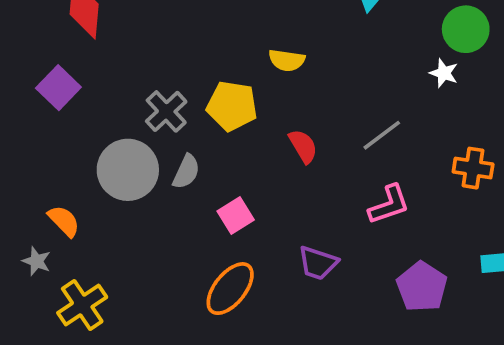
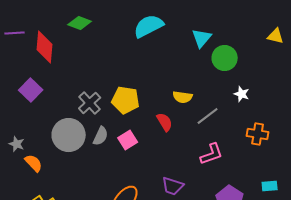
green circle: (466, 29) -> (225, 58), moved
yellow semicircle: (287, 60) -> (183, 97), moved
white star: (444, 73) -> (242, 94), moved
pink square: (236, 216) -> (128, 140), moved
gray star: (37, 261) -> (17, 144), moved

